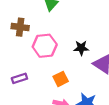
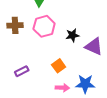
pink hexagon: (45, 46) -> (44, 26), moved

